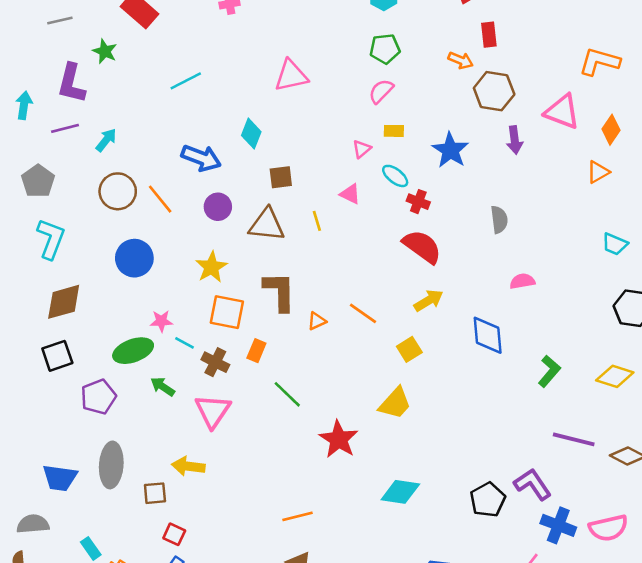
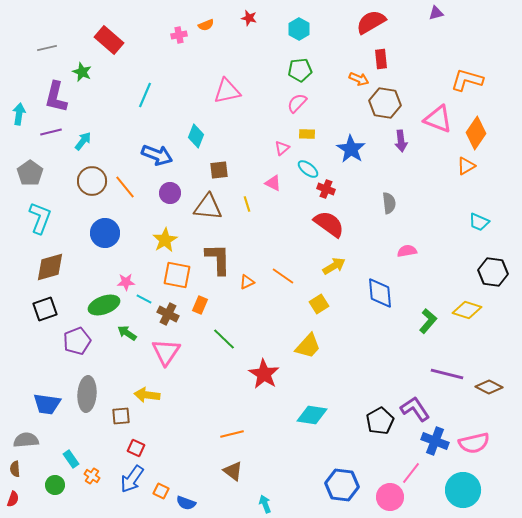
cyan line: (186, 81) -> (145, 95), turned -40
orange diamond: (611, 130) -> (476, 133), size x1.4
yellow diamond: (615, 376) -> (467, 310), moved

